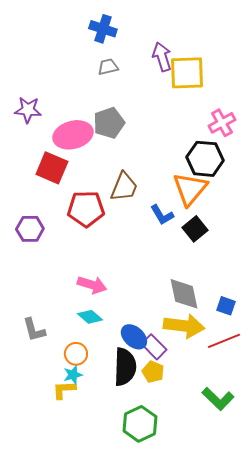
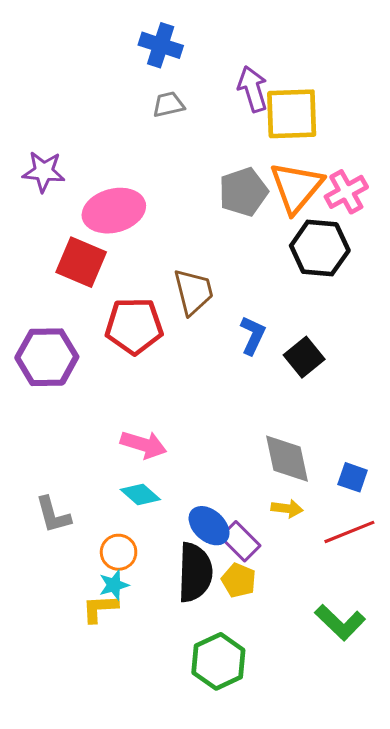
gray pentagon: (109, 123) -> (243, 192), moved
brown trapezoid: (124, 187) -> (193, 292), turned -36
orange triangle: (190, 189) -> (296, 187), moved
blue L-shape: (162, 215) -> (253, 335), turned -125
purple hexagon: (30, 229) -> (47, 357), size x1.4
yellow arrow: (184, 326) -> (287, 509), size x0.5

